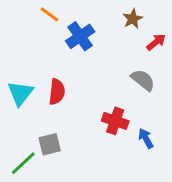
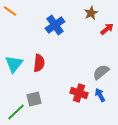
orange line: (50, 14) -> (10, 11), moved
gray semicircle: (143, 80) -> (101, 72), moved, turned -78
red cross: (115, 121) -> (79, 93), moved

